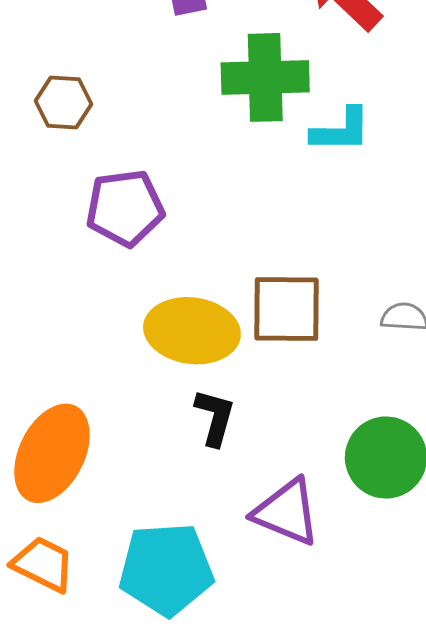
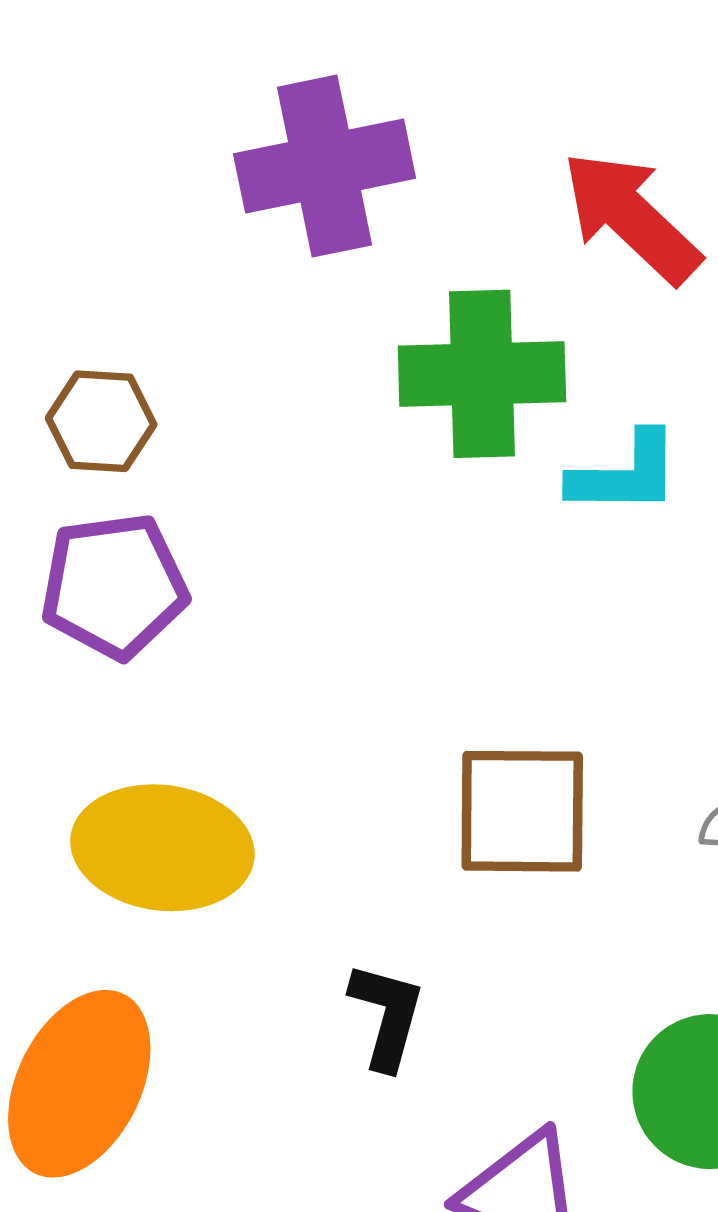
purple pentagon: (125, 208) -> (114, 586), moved
yellow ellipse: (192, 331) -> (162, 848), moved

